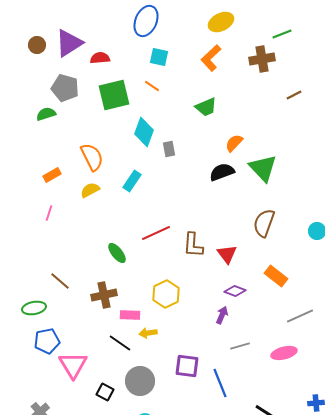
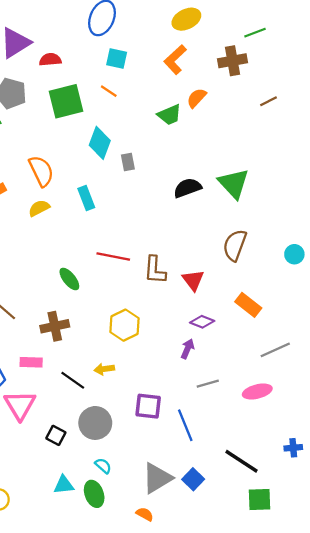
orange semicircle: (234, 143) -> (197, 98), moved
cyan rectangle: (132, 181) -> (86, 198), turned -55
red line: (156, 233) -> (113, 256), turned 36
pink rectangle: (130, 315) -> (31, 362), moved

